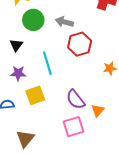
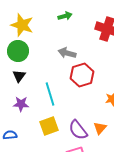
green circle: (33, 20) -> (18, 51), moved
yellow square: (35, 95) -> (49, 126), moved
orange triangle: (98, 111) -> (100, 128), moved

